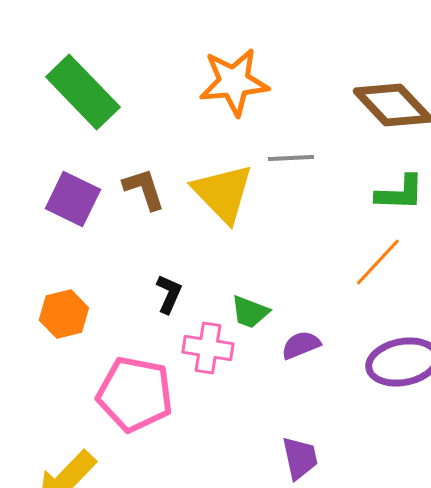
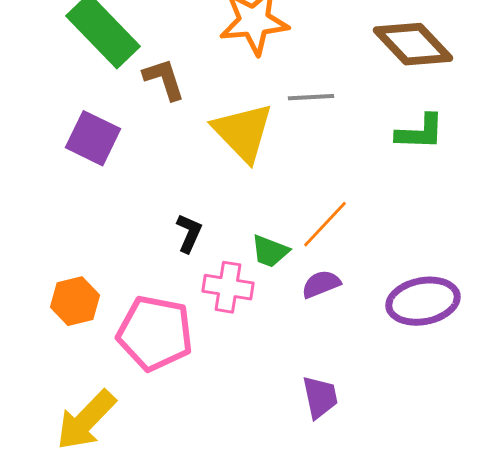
brown L-shape: (144, 189) -> (164, 79), moved
orange line: (378, 262) -> (325, 224), moved
orange hexagon: (64, 314) -> (75, 301), moved

